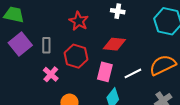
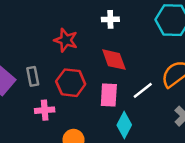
red diamond: (114, 44) -> (114, 60), turned 75
pink cross: (51, 74) -> (45, 110), turned -35

